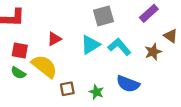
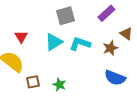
red triangle: (54, 39) -> (21, 37), turned -32
cyan L-shape: (119, 47) -> (80, 44), turned -30
blue semicircle: (128, 84) -> (115, 78), moved

